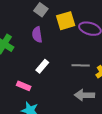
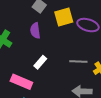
pink rectangle: (24, 86) -> (21, 82), size x1.5

